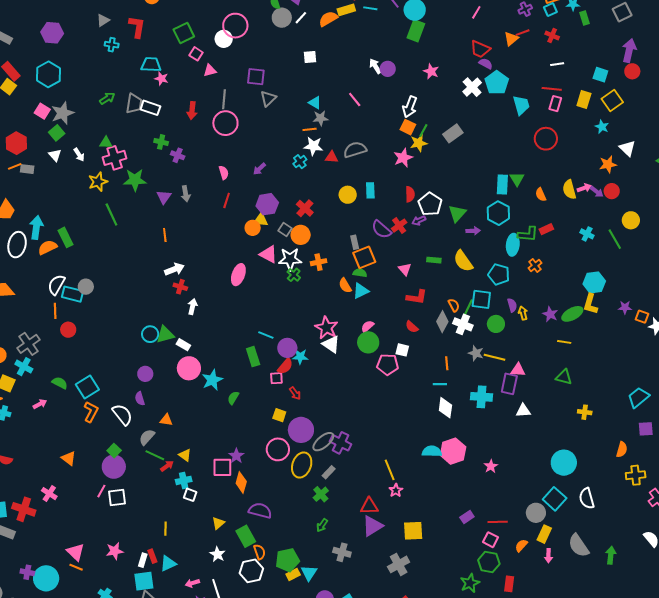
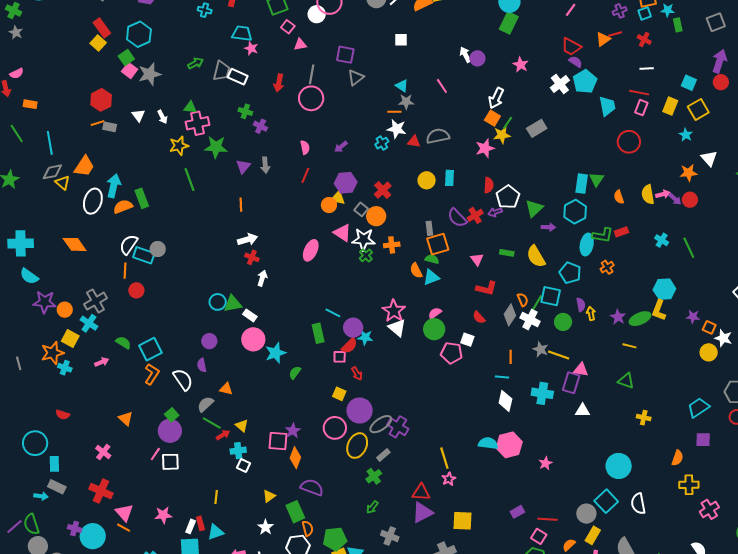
green square: (57, 133) -> (126, 58), moved
yellow circle: (631, 220) -> (709, 352), moved
red cross: (24, 509) -> (101, 491), moved

